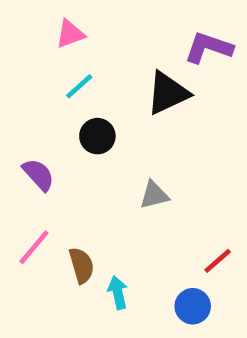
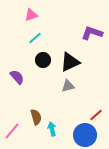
purple L-shape: (209, 48) -> (92, 33), moved
black triangle: (168, 93) -> (70, 62), moved
pink line: (34, 247) -> (12, 131), moved
blue circle: (193, 306) -> (85, 135), size x1.5

